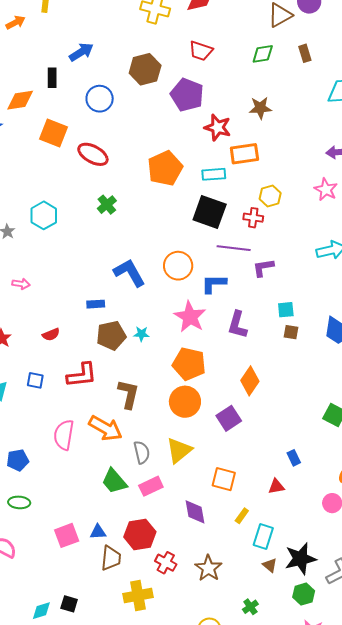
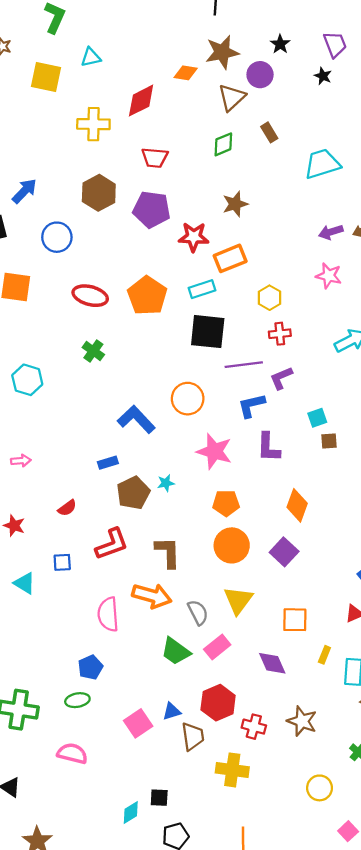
red ellipse: (93, 154) -> (90, 296), moved
red cross: (253, 218) -> (280, 334), moved
blue L-shape: (214, 284) -> (251, 405), moved
orange pentagon: (189, 364) -> (226, 503), size x0.7
blue pentagon: (18, 460) -> (90, 667), moved
yellow cross: (138, 595) -> (232, 770), turned 32

